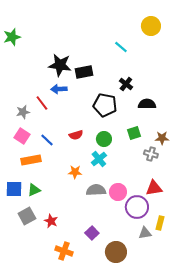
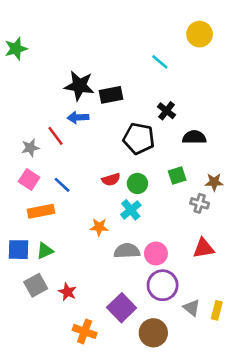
red semicircle: (76, 135) -> (111, 180), moved
purple circle: (137, 207) -> (163, 285), moved
yellow rectangle: (160, 223) -> (217, 310), moved
purple square: (92, 233) -> (122, 308), size x1.5
gray triangle: (145, 233) -> (192, 308), turned 48

